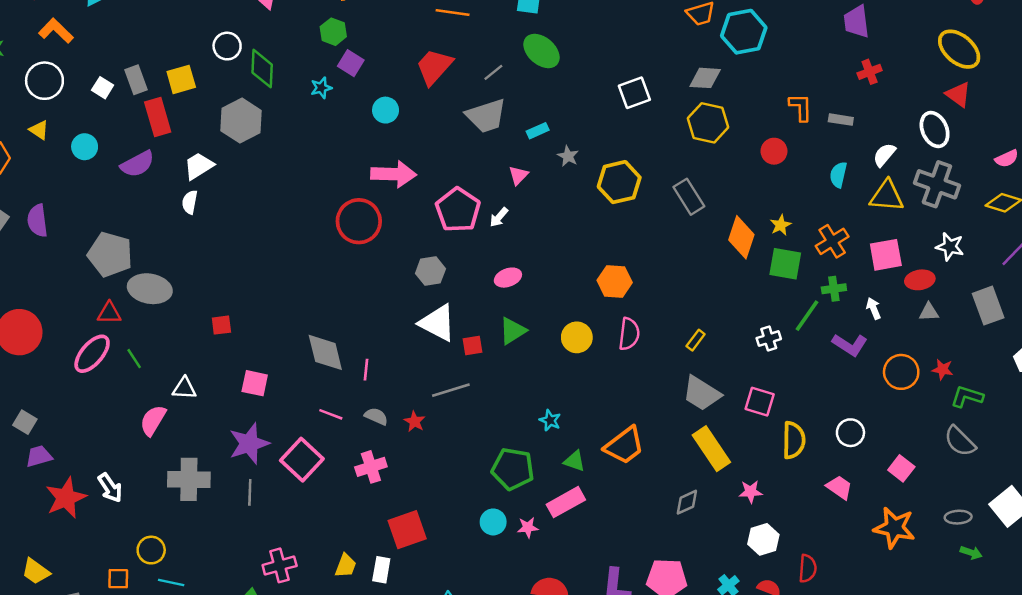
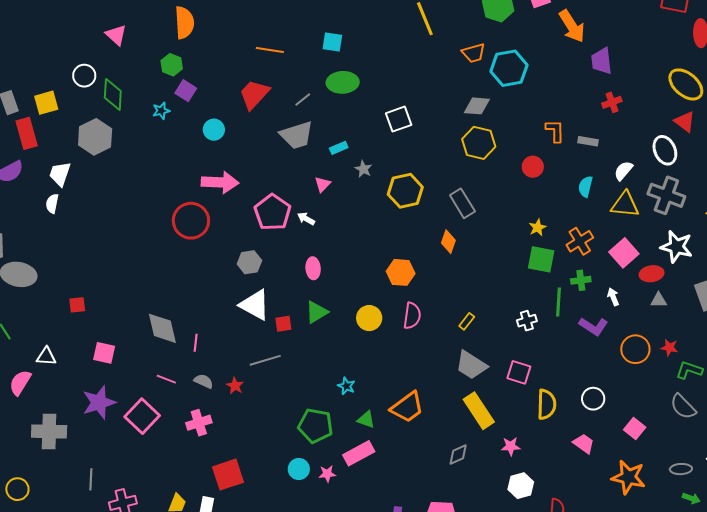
green ellipse: (541, 51) -> (343, 82), turned -44
white square: (634, 93) -> (399, 119), moved
white trapezoid: (199, 166) -> (60, 174), turned -40
white arrow: (499, 217) -> (306, 219), turned 78
orange diamond: (741, 237) -> (448, 242), moved, size x0.7
white star: (950, 247) -> (676, 247), size x1.4
pink square: (886, 255) -> (624, 253), turned -32
pink ellipse: (508, 278) -> (313, 268), turned -75
green line: (807, 316) -> (558, 302), turned -32
gray line: (250, 492) -> (91, 479), moved

